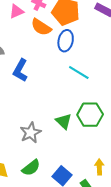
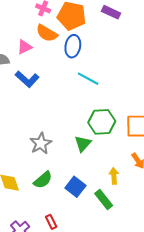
pink triangle: (16, 11) -> (25, 47), moved
blue L-shape: (20, 70) -> (27, 79), turned -75
green triangle: (64, 121) -> (83, 144), moved, turned 30

